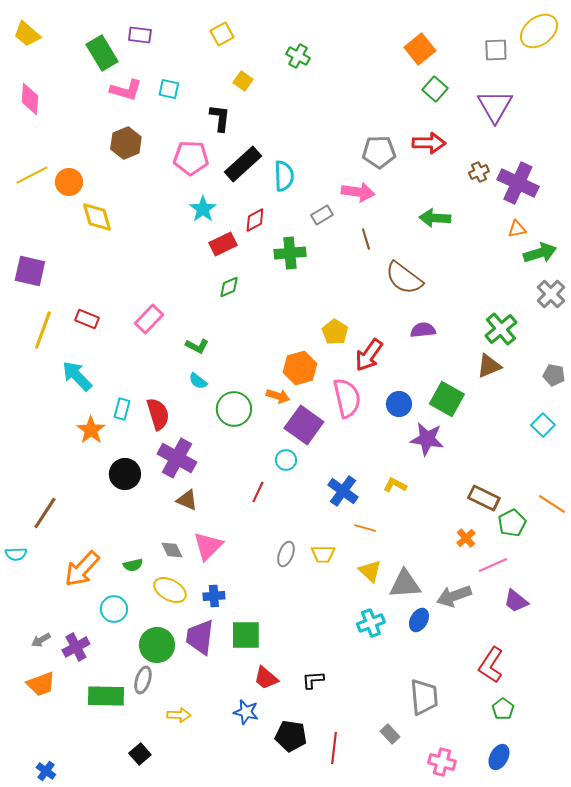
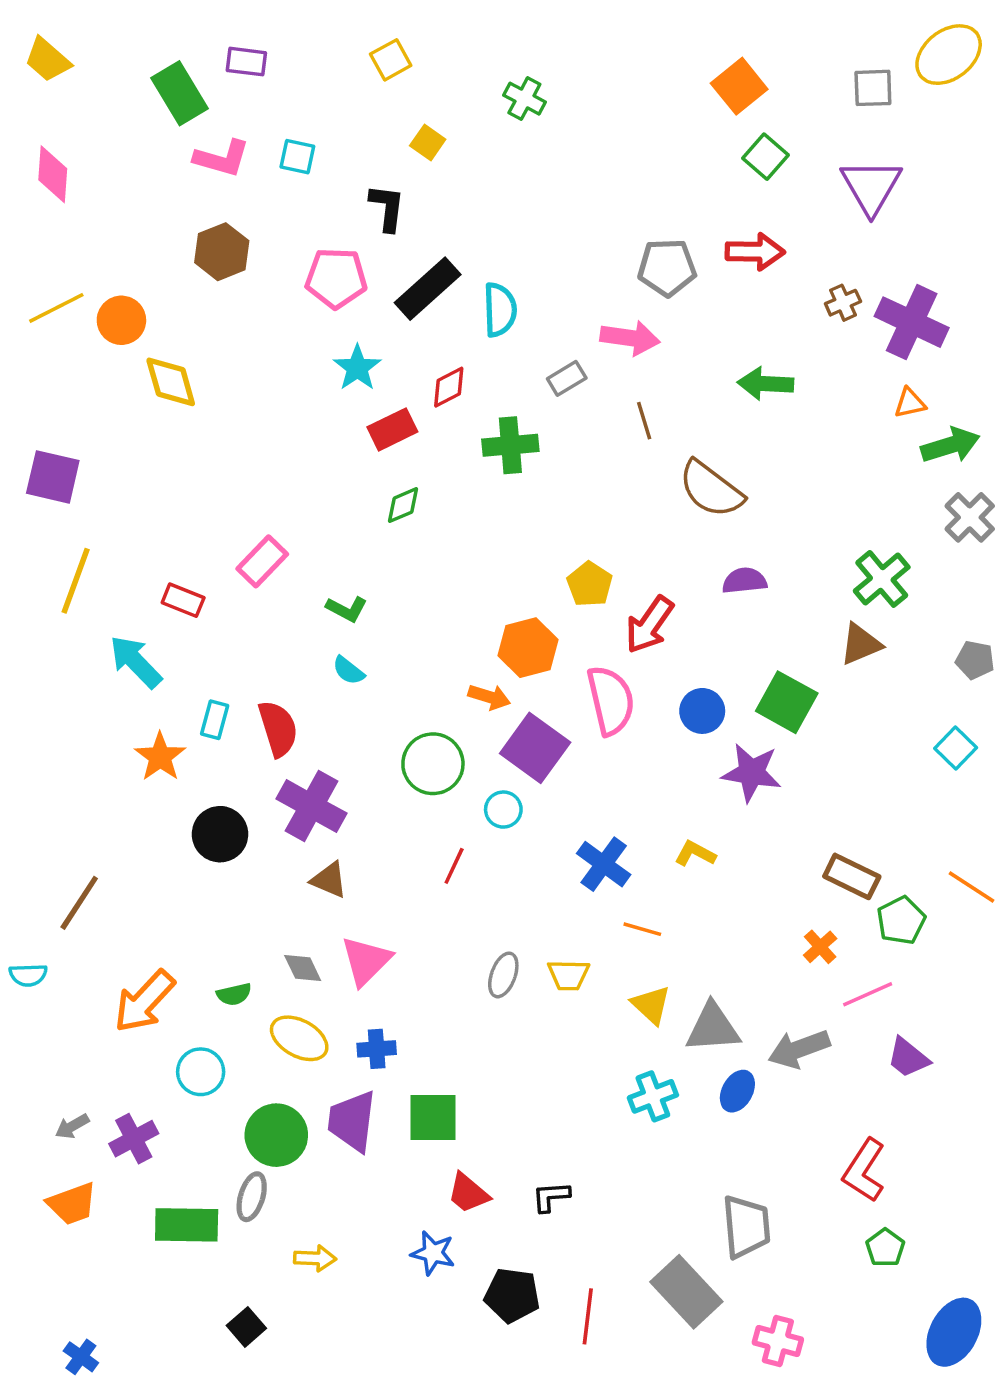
red rectangle: (87, 319) -> (183, 600), moved
green circle: (234, 409) -> (433, 764), moved
gray rectangle: (390, 734) -> (686, 1292), size x2.0
blue ellipse: (499, 757) -> (954, 1332), moved, size x1.5

